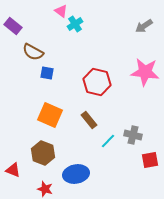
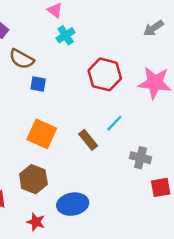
cyan cross: (75, 24) -> (66, 35), moved
red hexagon: (97, 82) -> (105, 74), moved
cyan line: (108, 141) -> (114, 123), moved

